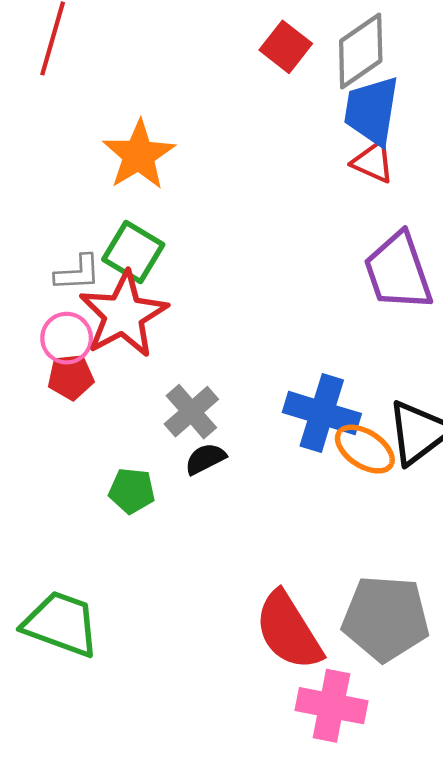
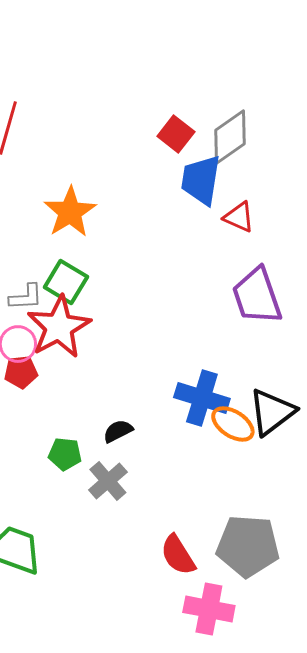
blue trapezoid: (372, 111) -> (201, 180), moved
gray cross: (191, 412) -> (108, 481), moved
red semicircle: (289, 631) -> (178, 555), size x0.7

